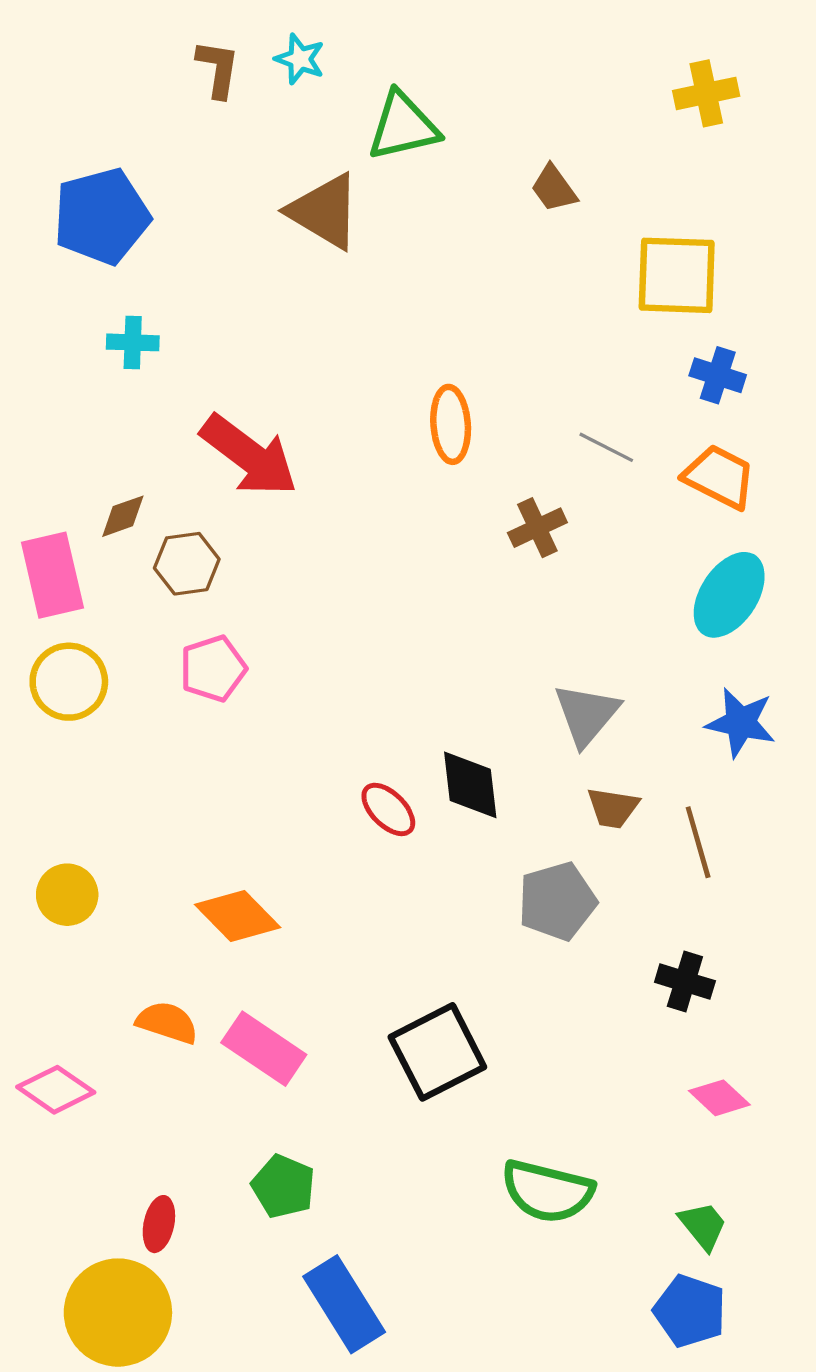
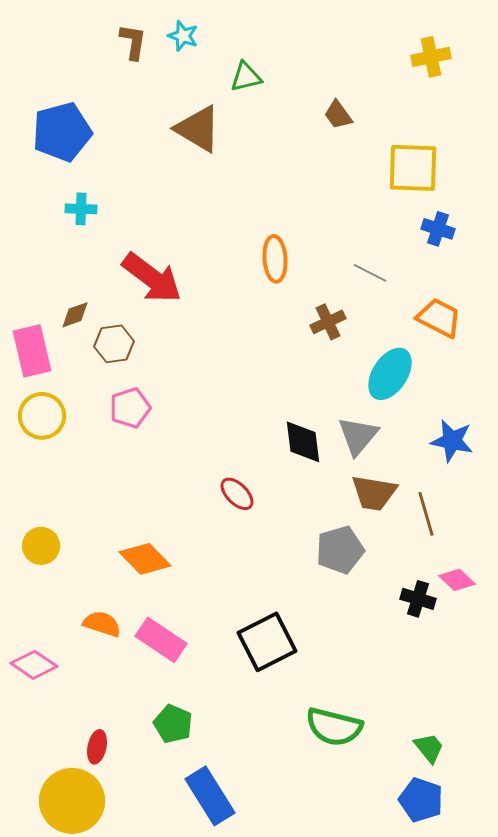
green triangle: (403, 126) -> (246, 77), size x0.7
orange trapezoid: (719, 477) -> (439, 318), moved
cyan ellipse: (729, 595) -> (390, 374), moved
black diamond: (470, 785) -> (303, 442), moved
brown trapezoid: (613, 808) -> (374, 493), size x1.4
pink diamond: (719, 1098) -> (457, 580), moved

